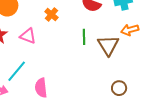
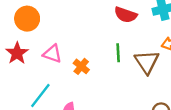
orange cross: (51, 15) -> (81, 66), moved

